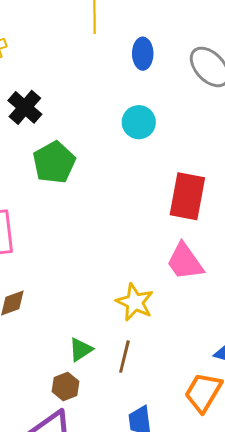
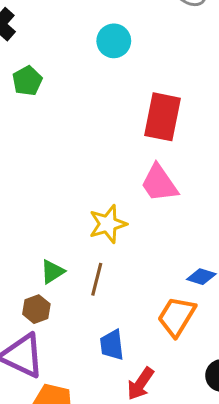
green pentagon: (54, 162) -> (27, 81), size x0.7
yellow star: (135, 302) -> (108, 224), turned 30

